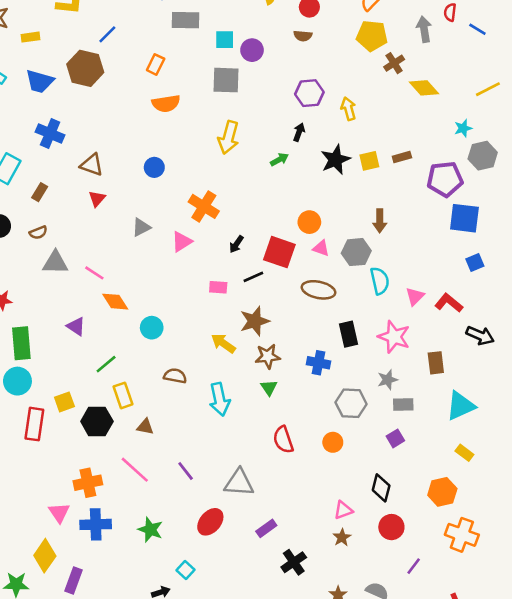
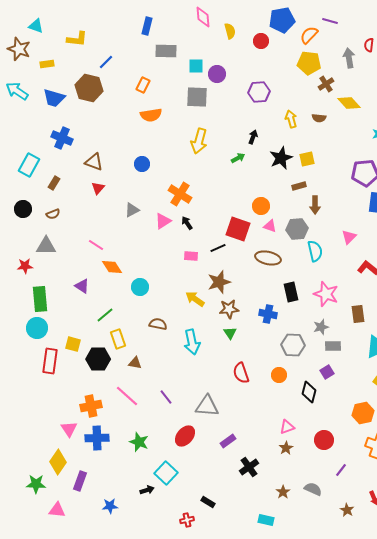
brown semicircle: (303, 36) -> (319, 118), moved
purple hexagon: (309, 93) -> (259, 92), moved
brown rectangle: (402, 157) -> (299, 186), moved
black arrow: (236, 244) -> (187, 223), moved, turned 112
gray triangle: (55, 262) -> (46, 246), moved
pink triangle: (415, 296) -> (349, 237), moved
yellow square: (64, 402) -> (73, 344), turned 35
black diamond: (381, 488) -> (309, 392), moved
cyan square: (186, 570) -> (166, 473), size x1.6

